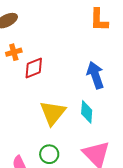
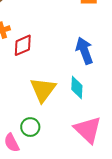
green circle: (49, 154) -> (30, 127), moved

